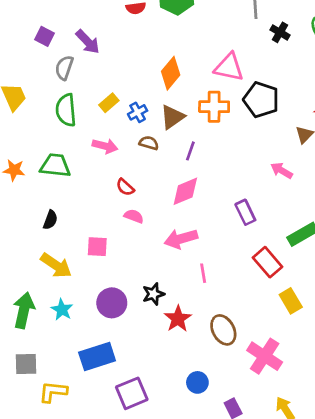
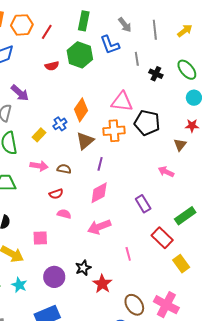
blue cross: (138, 112) -> (60, 124), moved
brown semicircle: (149, 143) -> (64, 169), moved
red semicircle: (125, 187) -> (56, 194), turned -56
pink line: (203, 273) -> (128, 254), moved
brown ellipse: (223, 330) -> (134, 305), moved

